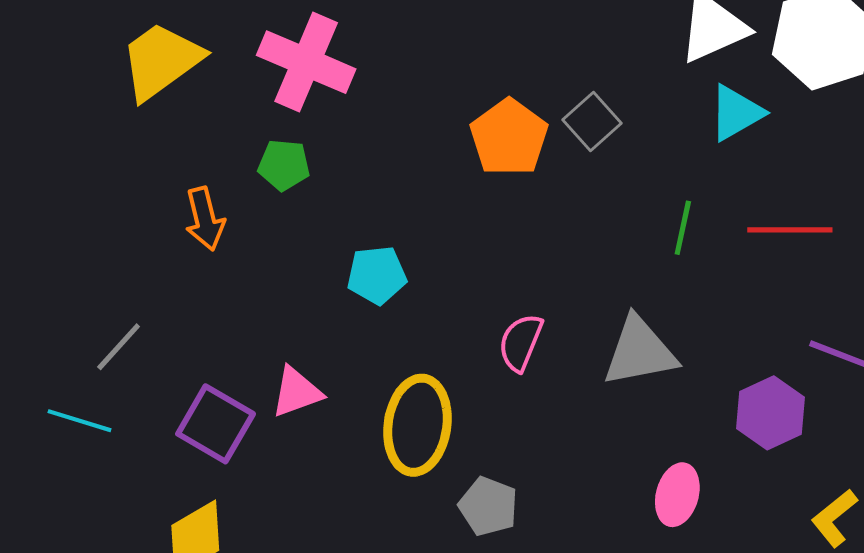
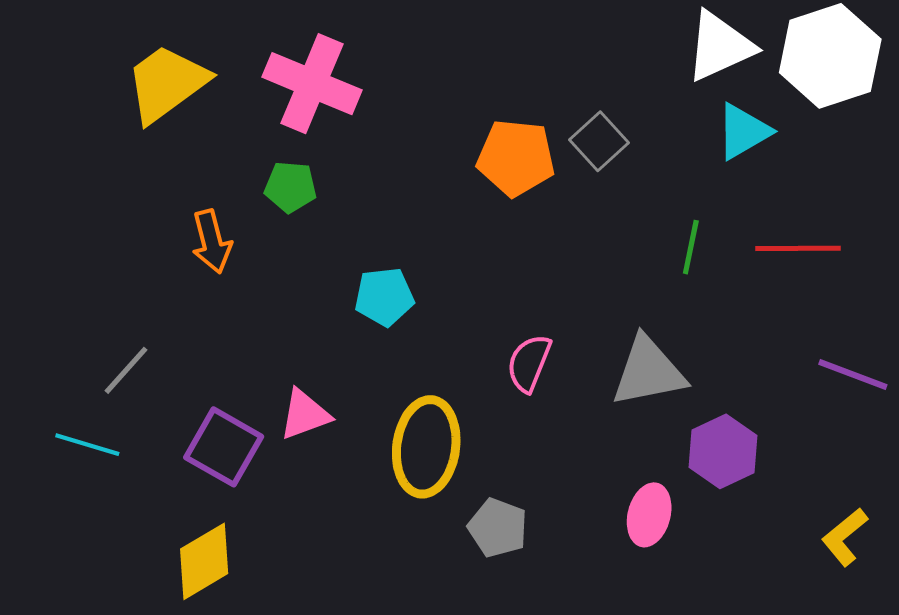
orange pentagon: (509, 137) -> (516, 158), turned -30
purple hexagon: (770, 413) -> (723, 451), moved
pink ellipse: (677, 495) -> (649, 515), moved

